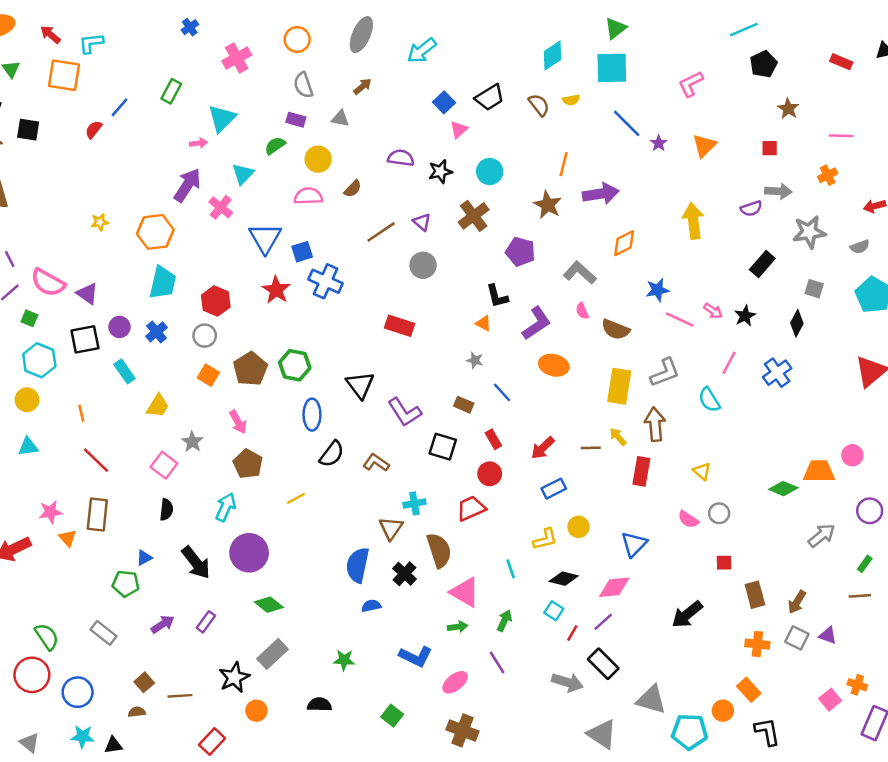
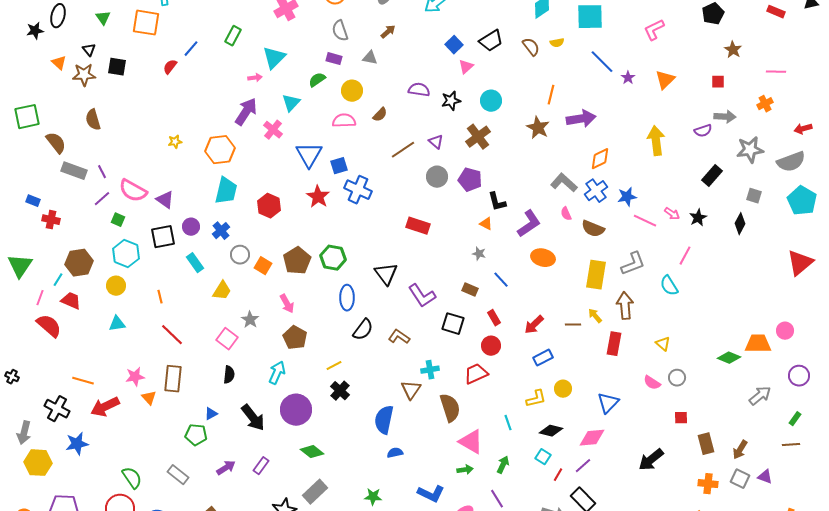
gray semicircle: (860, 247) -> (791, 162), size x1.8
purple pentagon: (520, 252) -> (470, 180), moved
gray circle: (205, 336) -> (240, 255), moved
blue cross: (777, 373) -> (596, 191), moved
black cross: (405, 574) -> (340, 391), moved

